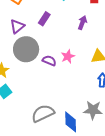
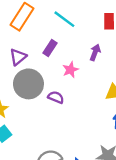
pink star: (68, 56) -> (70, 70), moved

